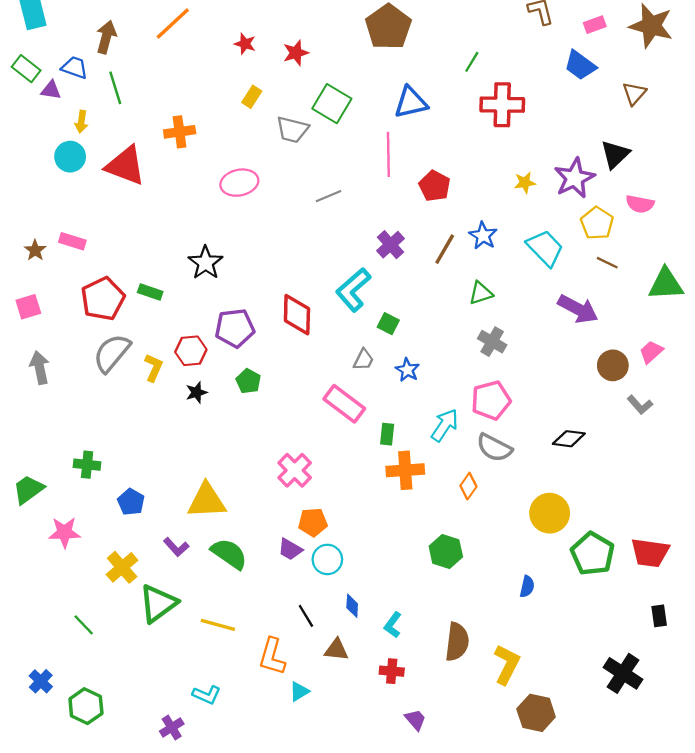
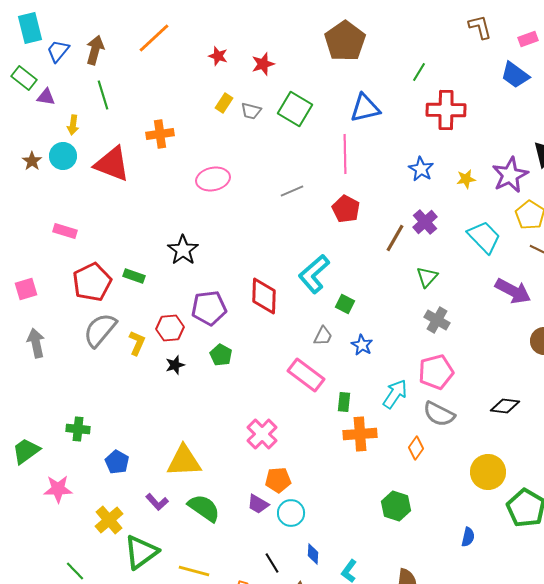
blue trapezoid: (75, 68) -> (58, 51), moved, turned -70
gray trapezoid: (292, 130) -> (251, 111), moved, size x0.7
red pentagon: (435, 186) -> (346, 209), moved
blue star: (483, 236) -> (421, 169), moved
purple cross: (391, 245) -> (425, 222), moved
brown star: (35, 250) -> (32, 161), moved
green triangle: (481, 293) -> (427, 277), turned -30

